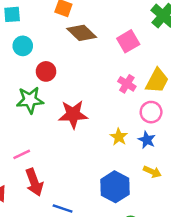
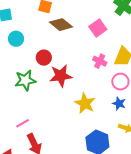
red circle: (46, 71) -> (44, 58), moved
red star: (73, 114) -> (61, 76), moved
yellow star: (119, 137) -> (85, 103), moved, size x1.5

